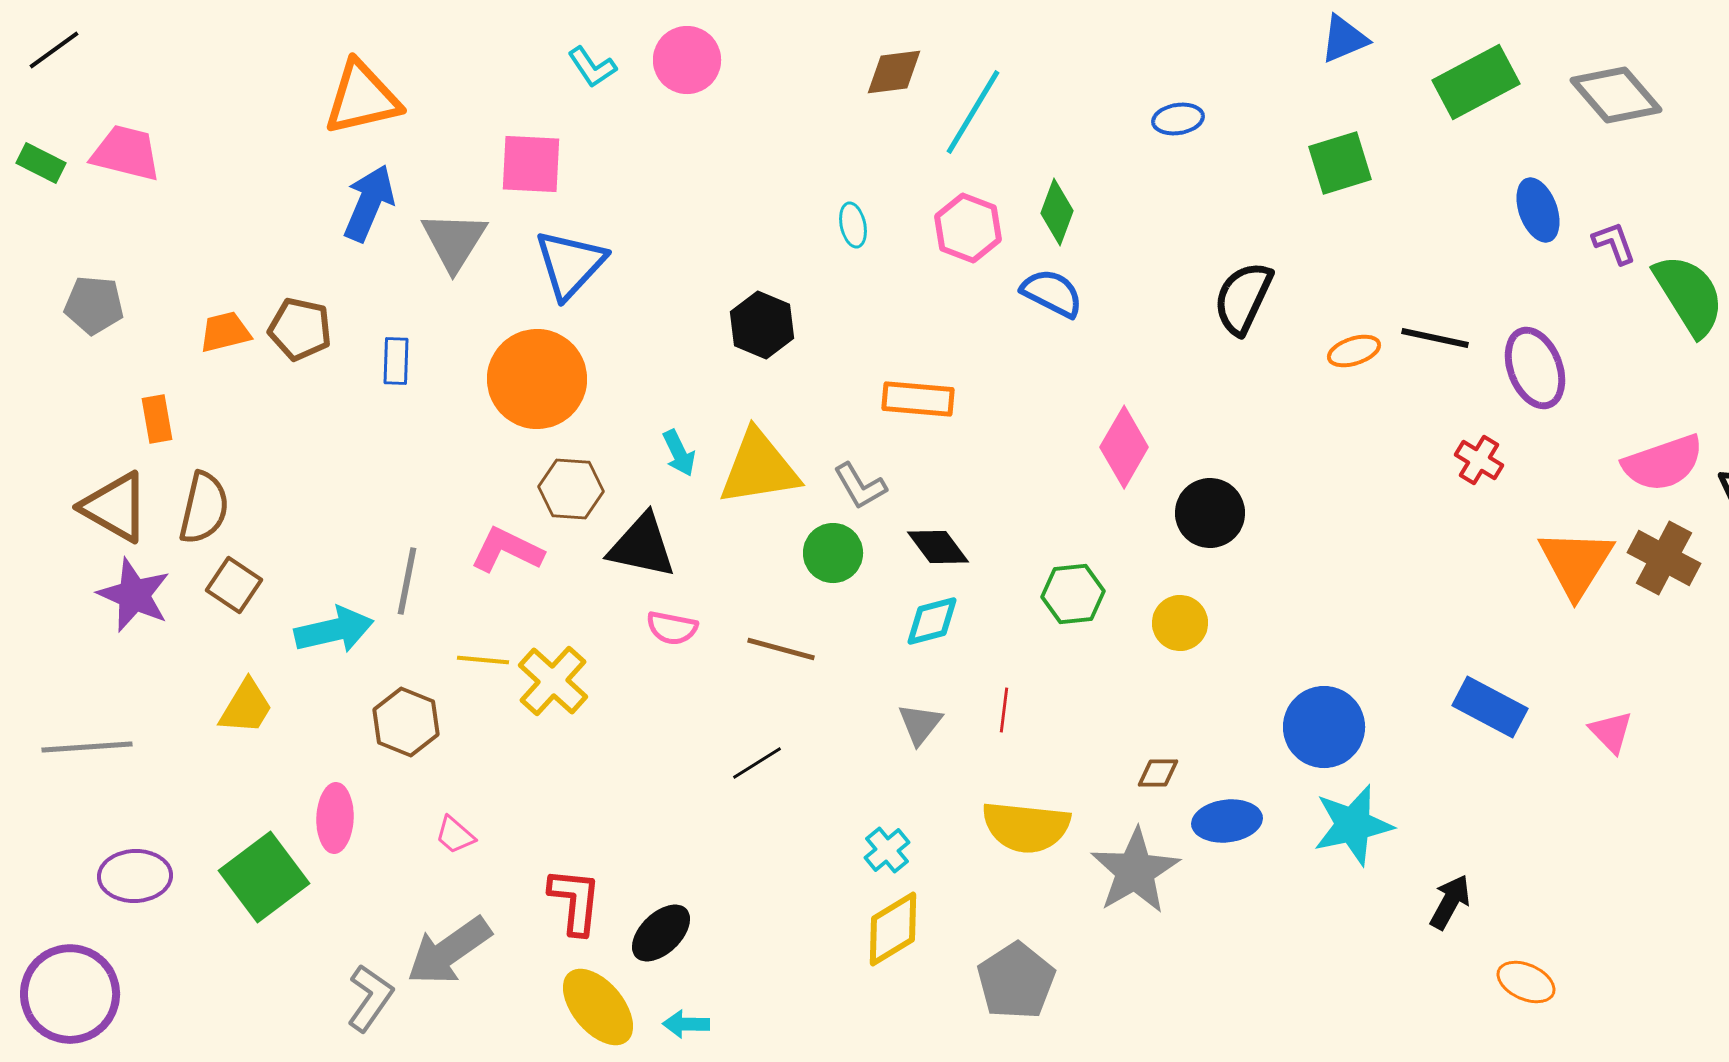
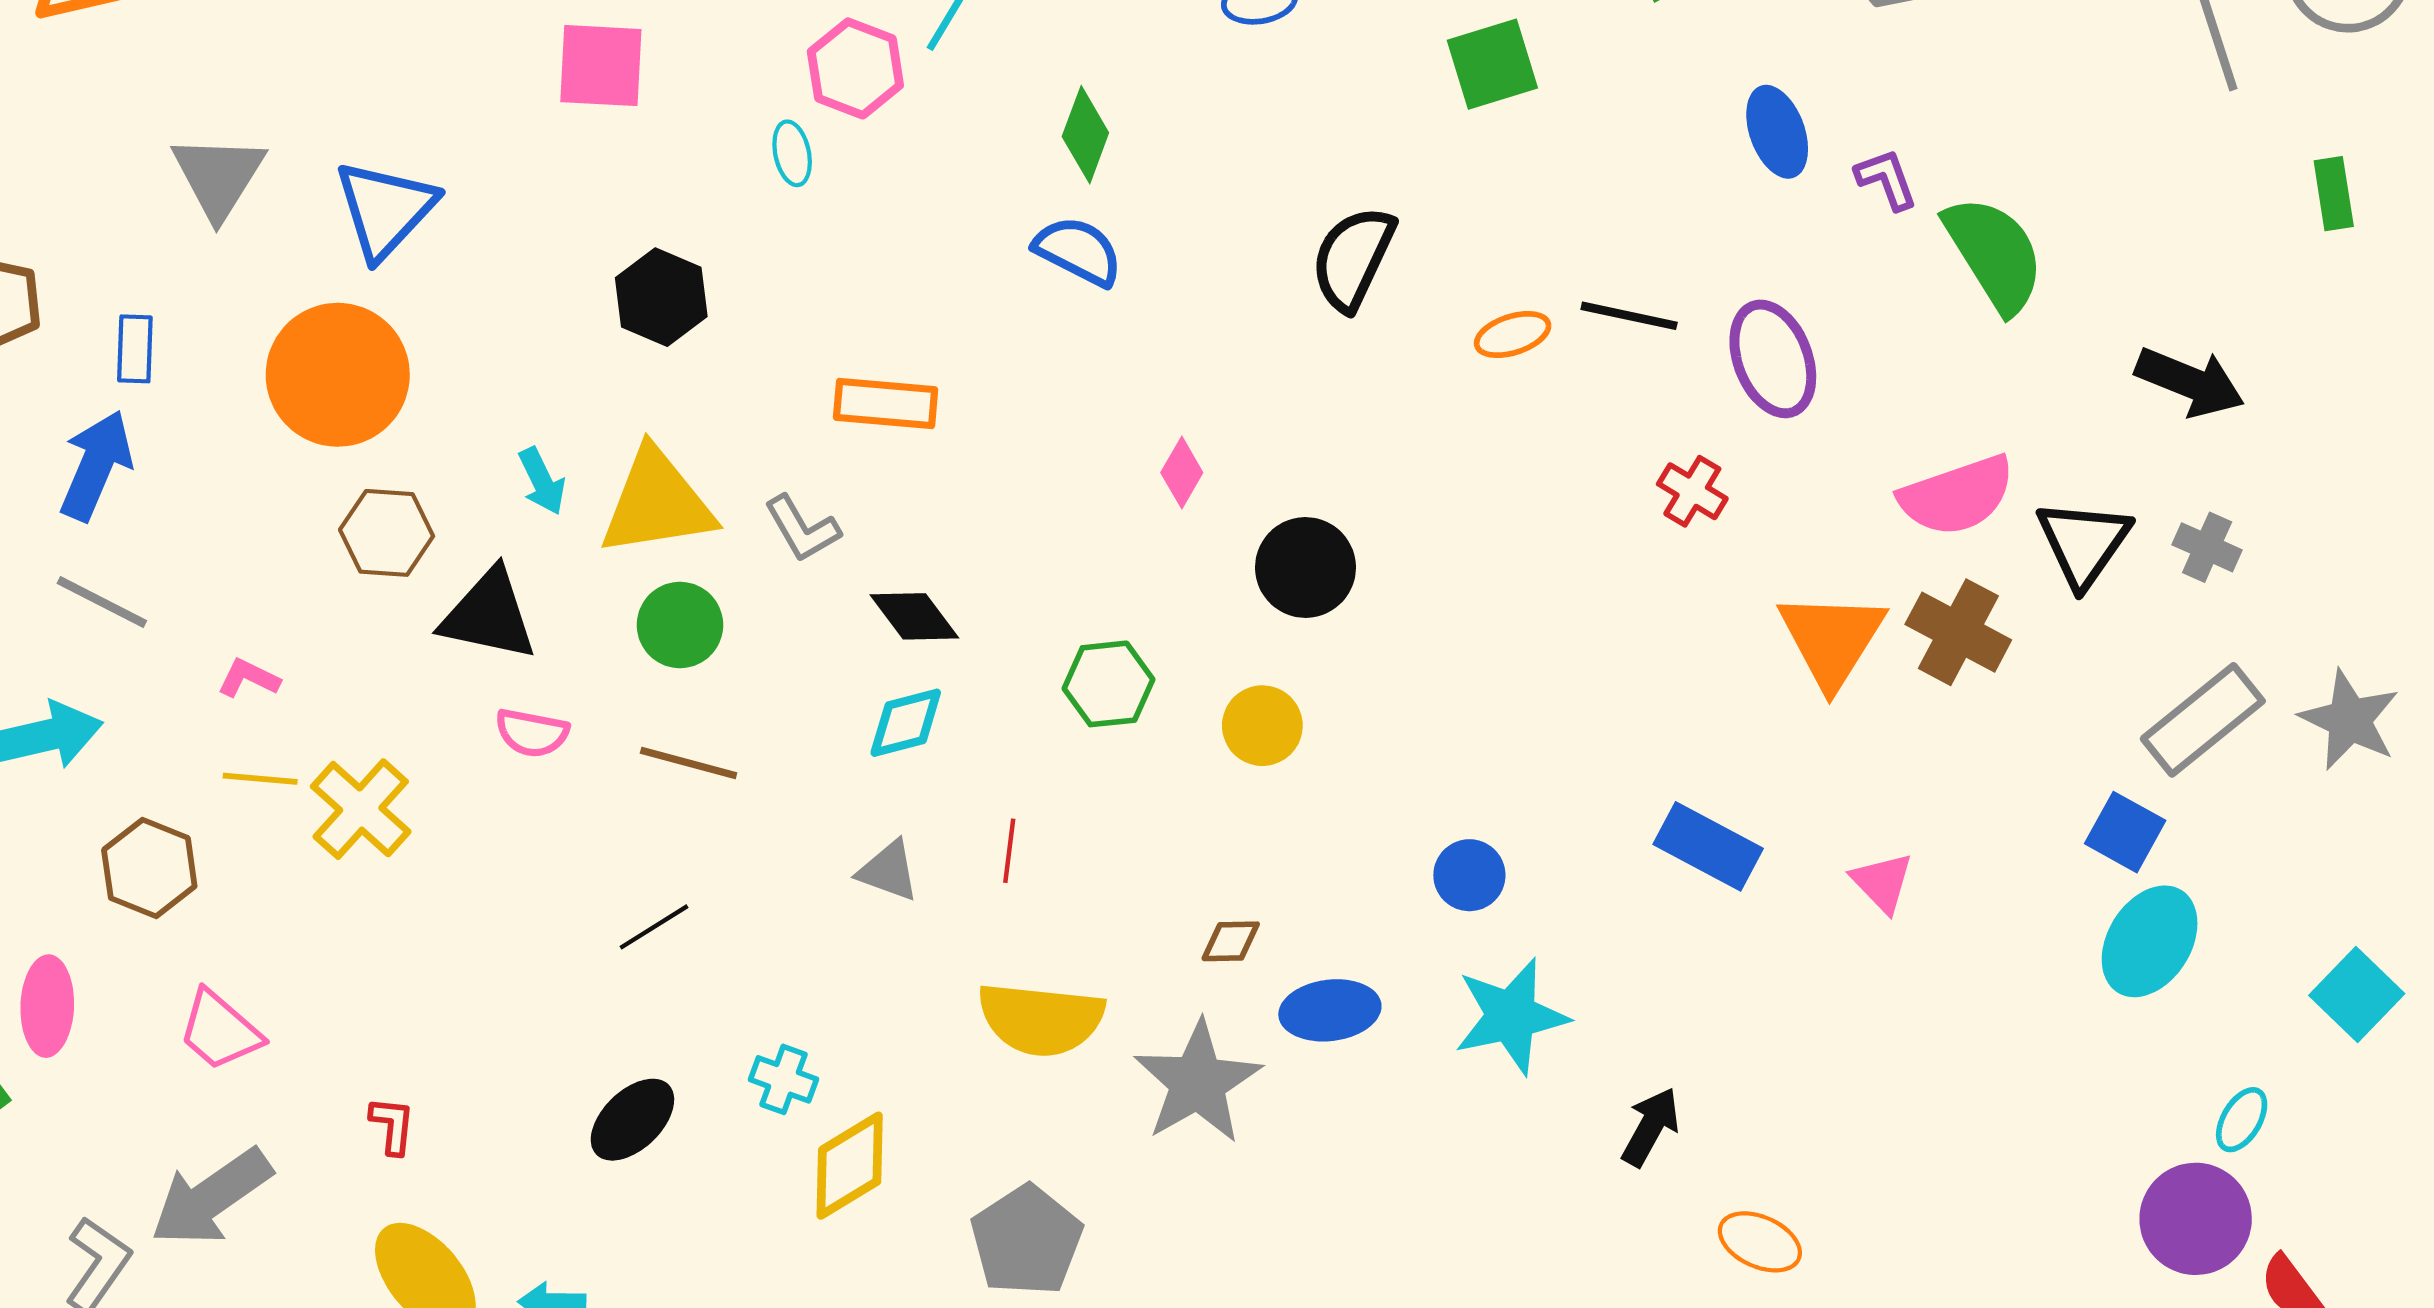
pink square: (531, 164) -> (601, 66), moved
blue arrow: (369, 203) -> (96, 465), moved
pink hexagon: (968, 228) -> (855, 68), moved
pink diamond: (1124, 447) -> (1182, 473), size x0.6
pink L-shape: (507, 550) -> (249, 678), moved, size x0.6
green circle: (833, 553) -> (680, 625), moved
gray line: (407, 581) -> (102, 602), moved, turned -74
gray triangle: (920, 724) -> (888, 871), turned -48
blue circle: (1324, 727) -> (1469, 875), size x0.6
pink trapezoid: (455, 835) -> (220, 1030), size x1.5
cyan cross: (887, 850) -> (783, 1079), moved, turned -30
red L-shape: (575, 901) -> (392, 1125), size x0.6
black ellipse: (661, 933) -> (632, 1120), moved

